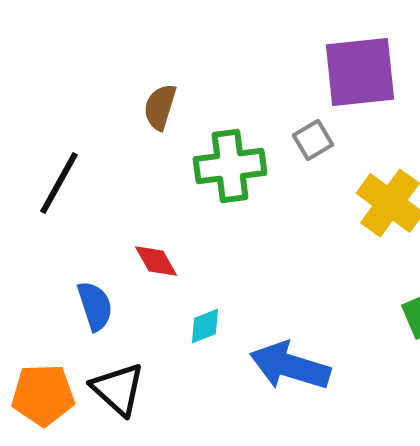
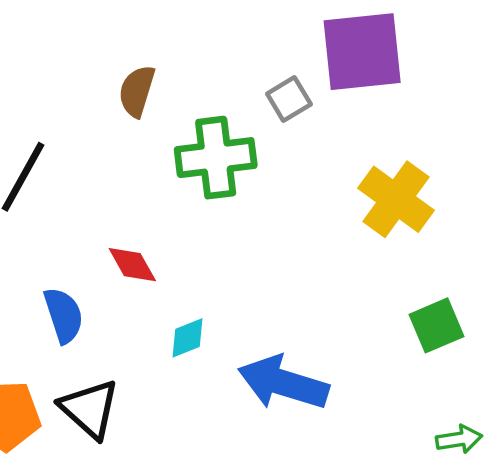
gray square: (313, 140) -> (289, 99), moved

